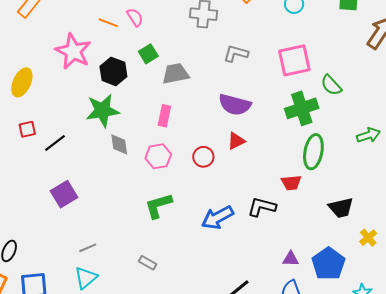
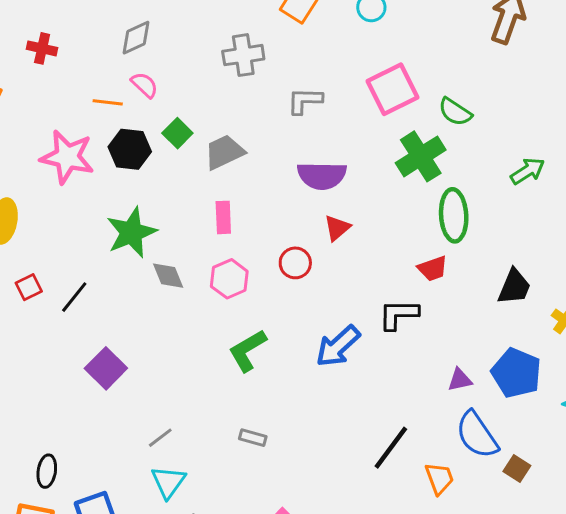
black hexagon: (113, 71) -> (130, 149), moved
black trapezoid: (341, 208) -> (514, 287), turned -40

